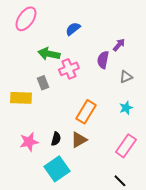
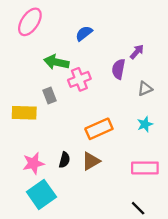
orange rectangle: (86, 112) -> (99, 129), turned 35
pink rectangle: (126, 146) -> (145, 168), turned 55
cyan square: (57, 169) -> (41, 194), moved

